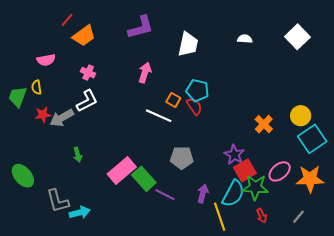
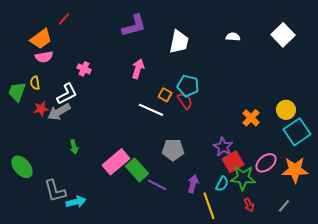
orange trapezoid: (84, 36) -> (41, 39), moved
white L-shape: (87, 101) -> (67, 94), moved
cyan semicircle: (233, 194) -> (222, 184), size x0.6

